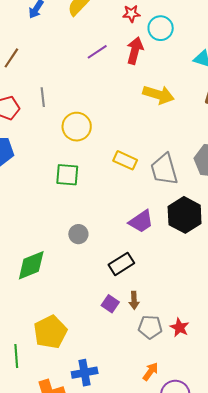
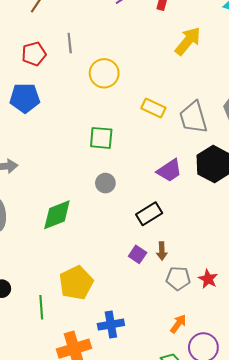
yellow arrow: (158, 95) -> (188, 41), turned -68
green square: (67, 175) -> (101, 138), moved

